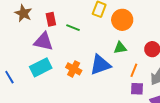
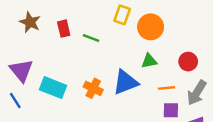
purple triangle: (43, 42) -> (21, 70), moved, turned 40
cyan rectangle: (41, 67) -> (53, 88), turned 50
orange line: (134, 70) -> (167, 88), turned 64

